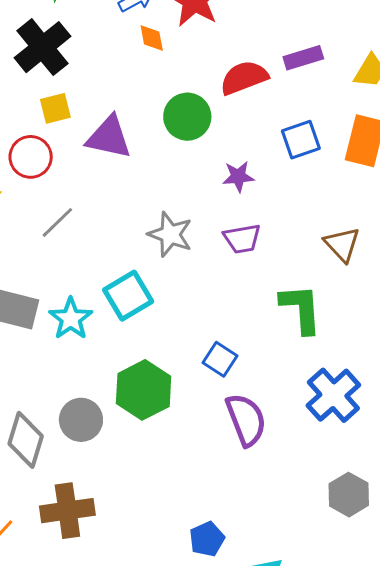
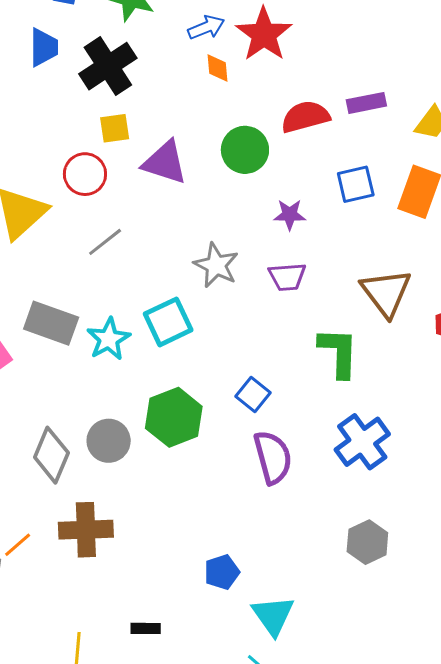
brown triangle: (342, 244) -> (386, 293), size x1.4

